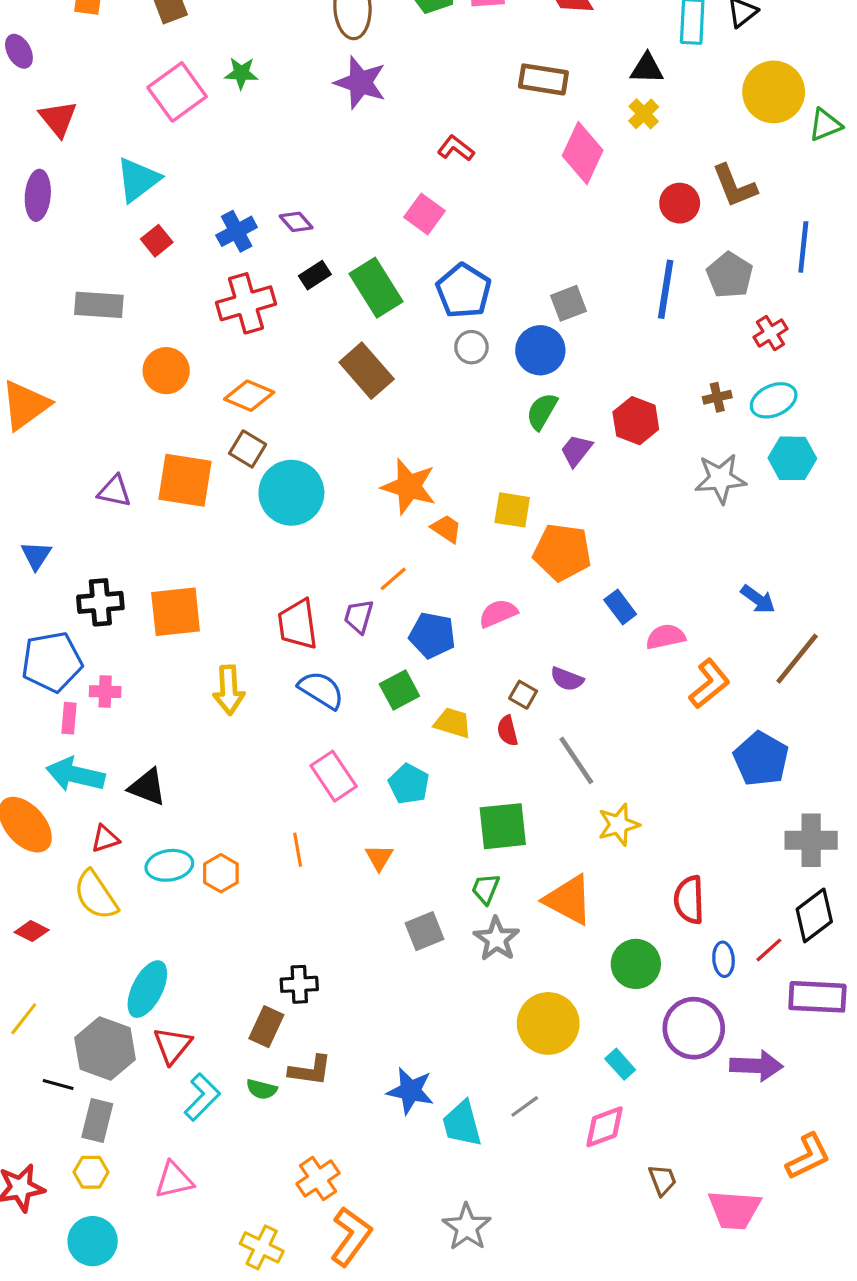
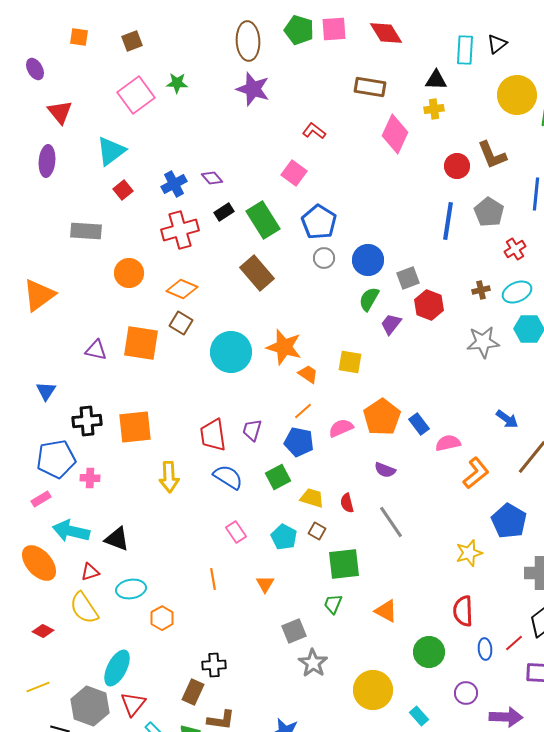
yellow cross: (644, 114) -> (434, 109), turned 36
gray square: (569, 303) -> (408, 278), moved
cyan circle: (291, 493) -> (231, 352), moved
orange pentagon: (562, 552) -> (382, 417), moved, turned 30
orange line: (393, 579) -> (303, 411), moved
brown square: (523, 695) -> (317, 531), moved
pink rectangle: (69, 718) -> (41, 499), moved, turned 54
pink rectangle: (334, 776) -> (236, 532), size x0.7
yellow star: (619, 825) -> (469, 553), moved
orange hexagon: (221, 873) -> (162, 618), moved
orange triangle: (569, 900) -> (386, 611), size x0.7
gray star: (496, 939) -> (313, 663), moved
yellow line: (24, 1019) -> (38, 687), turned 30
purple circle: (694, 1028) -> (466, 693), size x0.6

